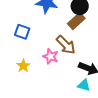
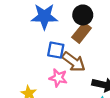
blue square: (22, 32) -> (56, 50), moved

